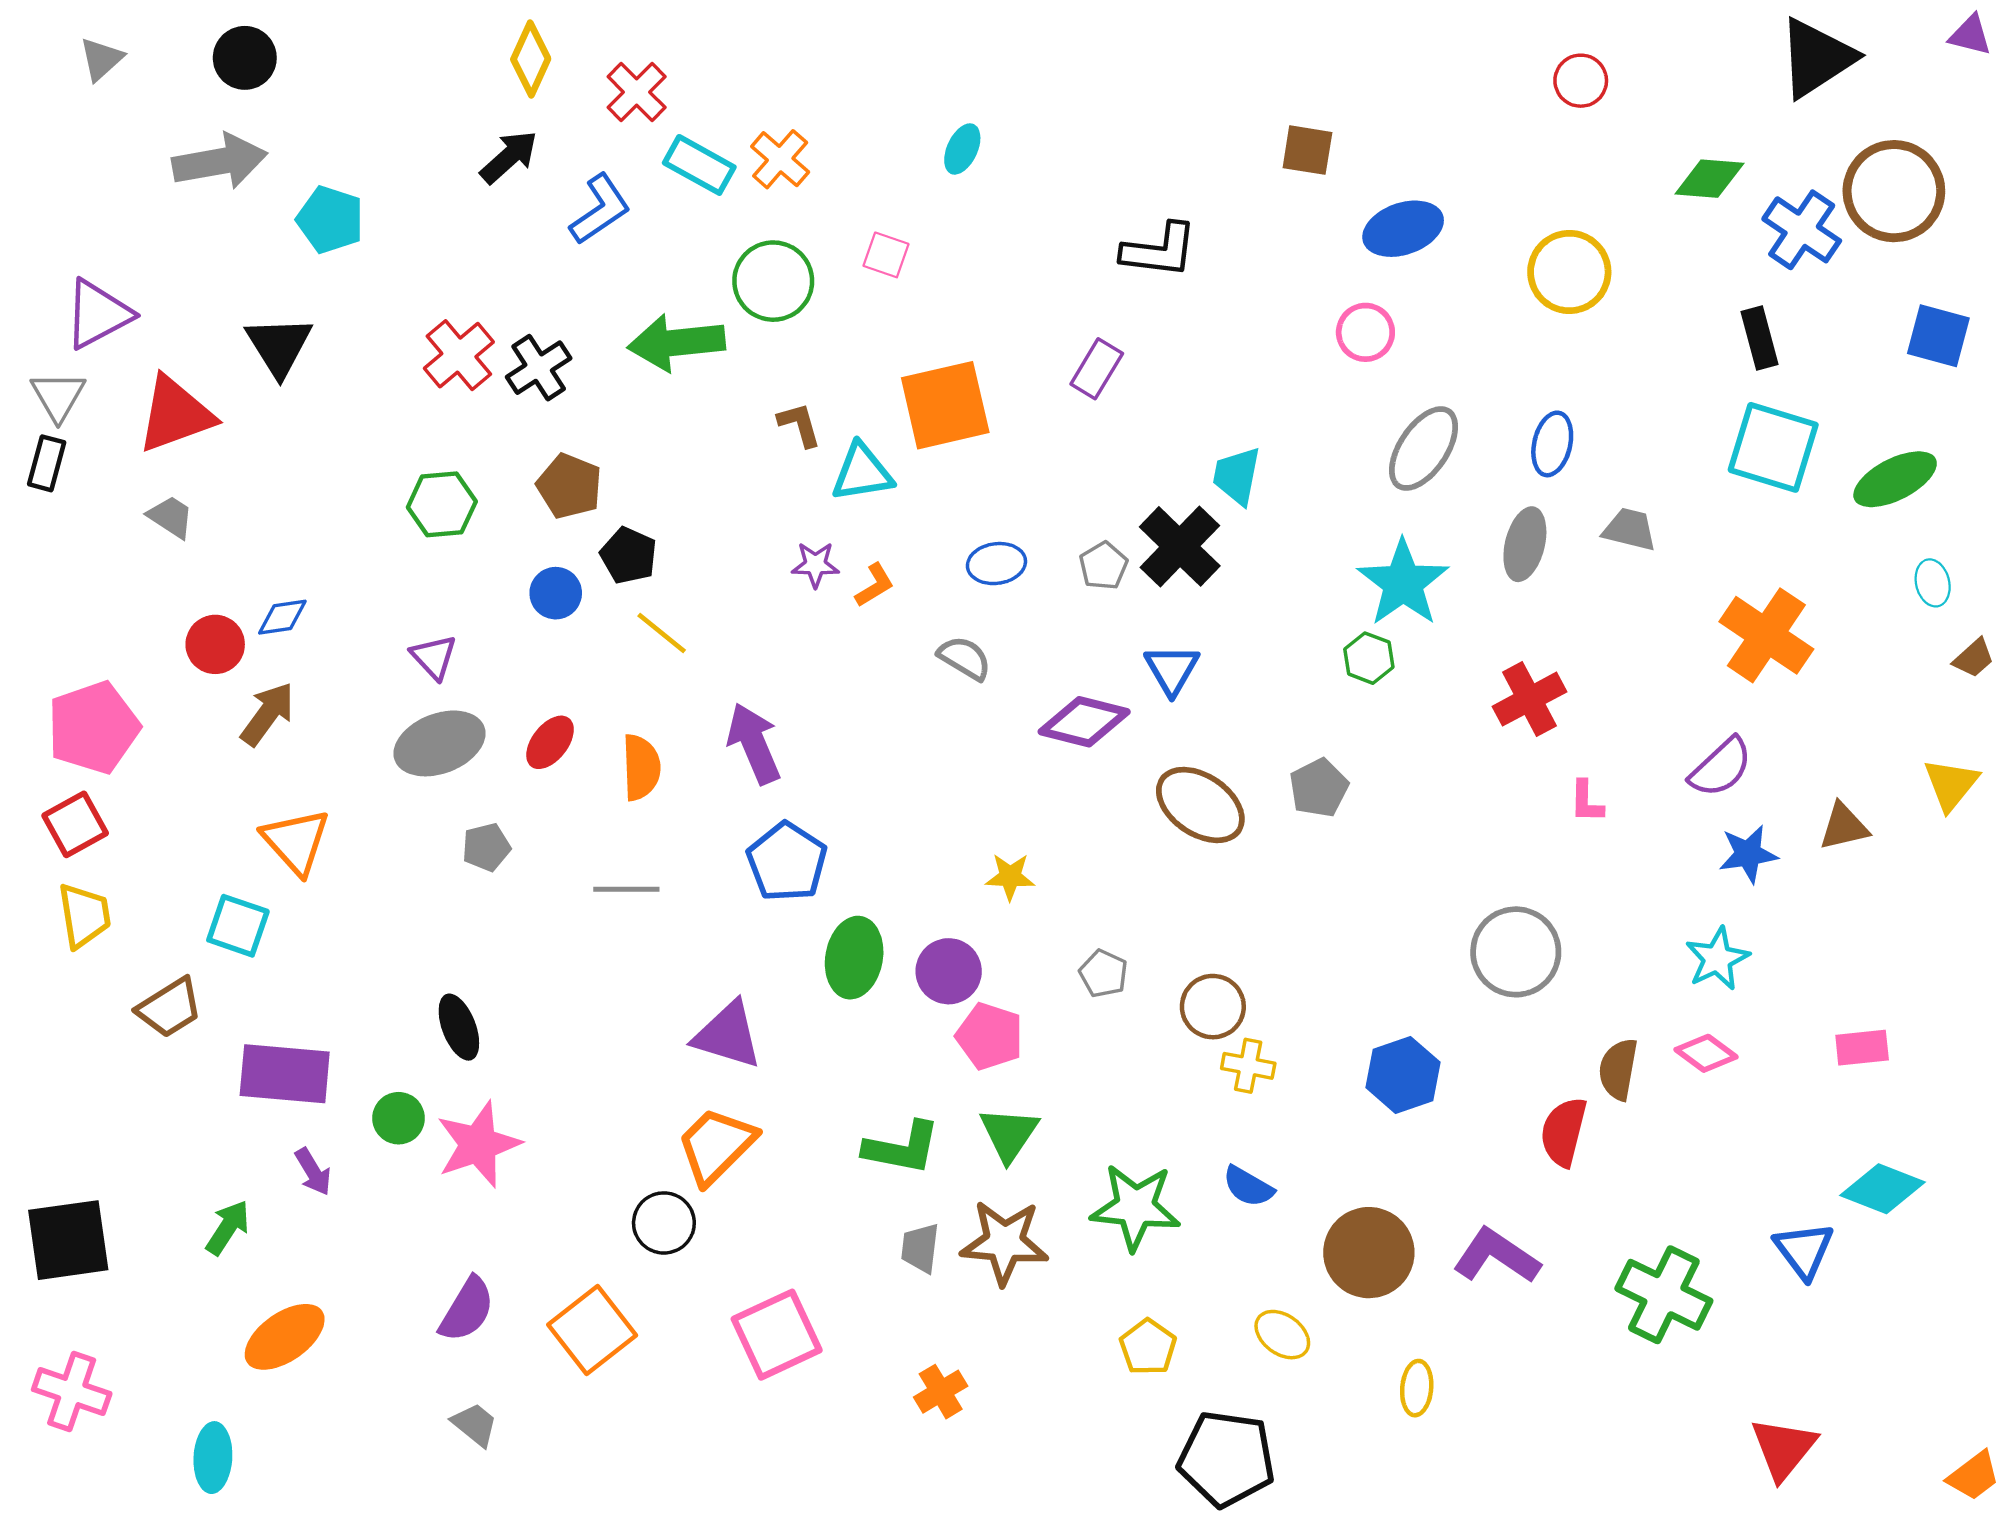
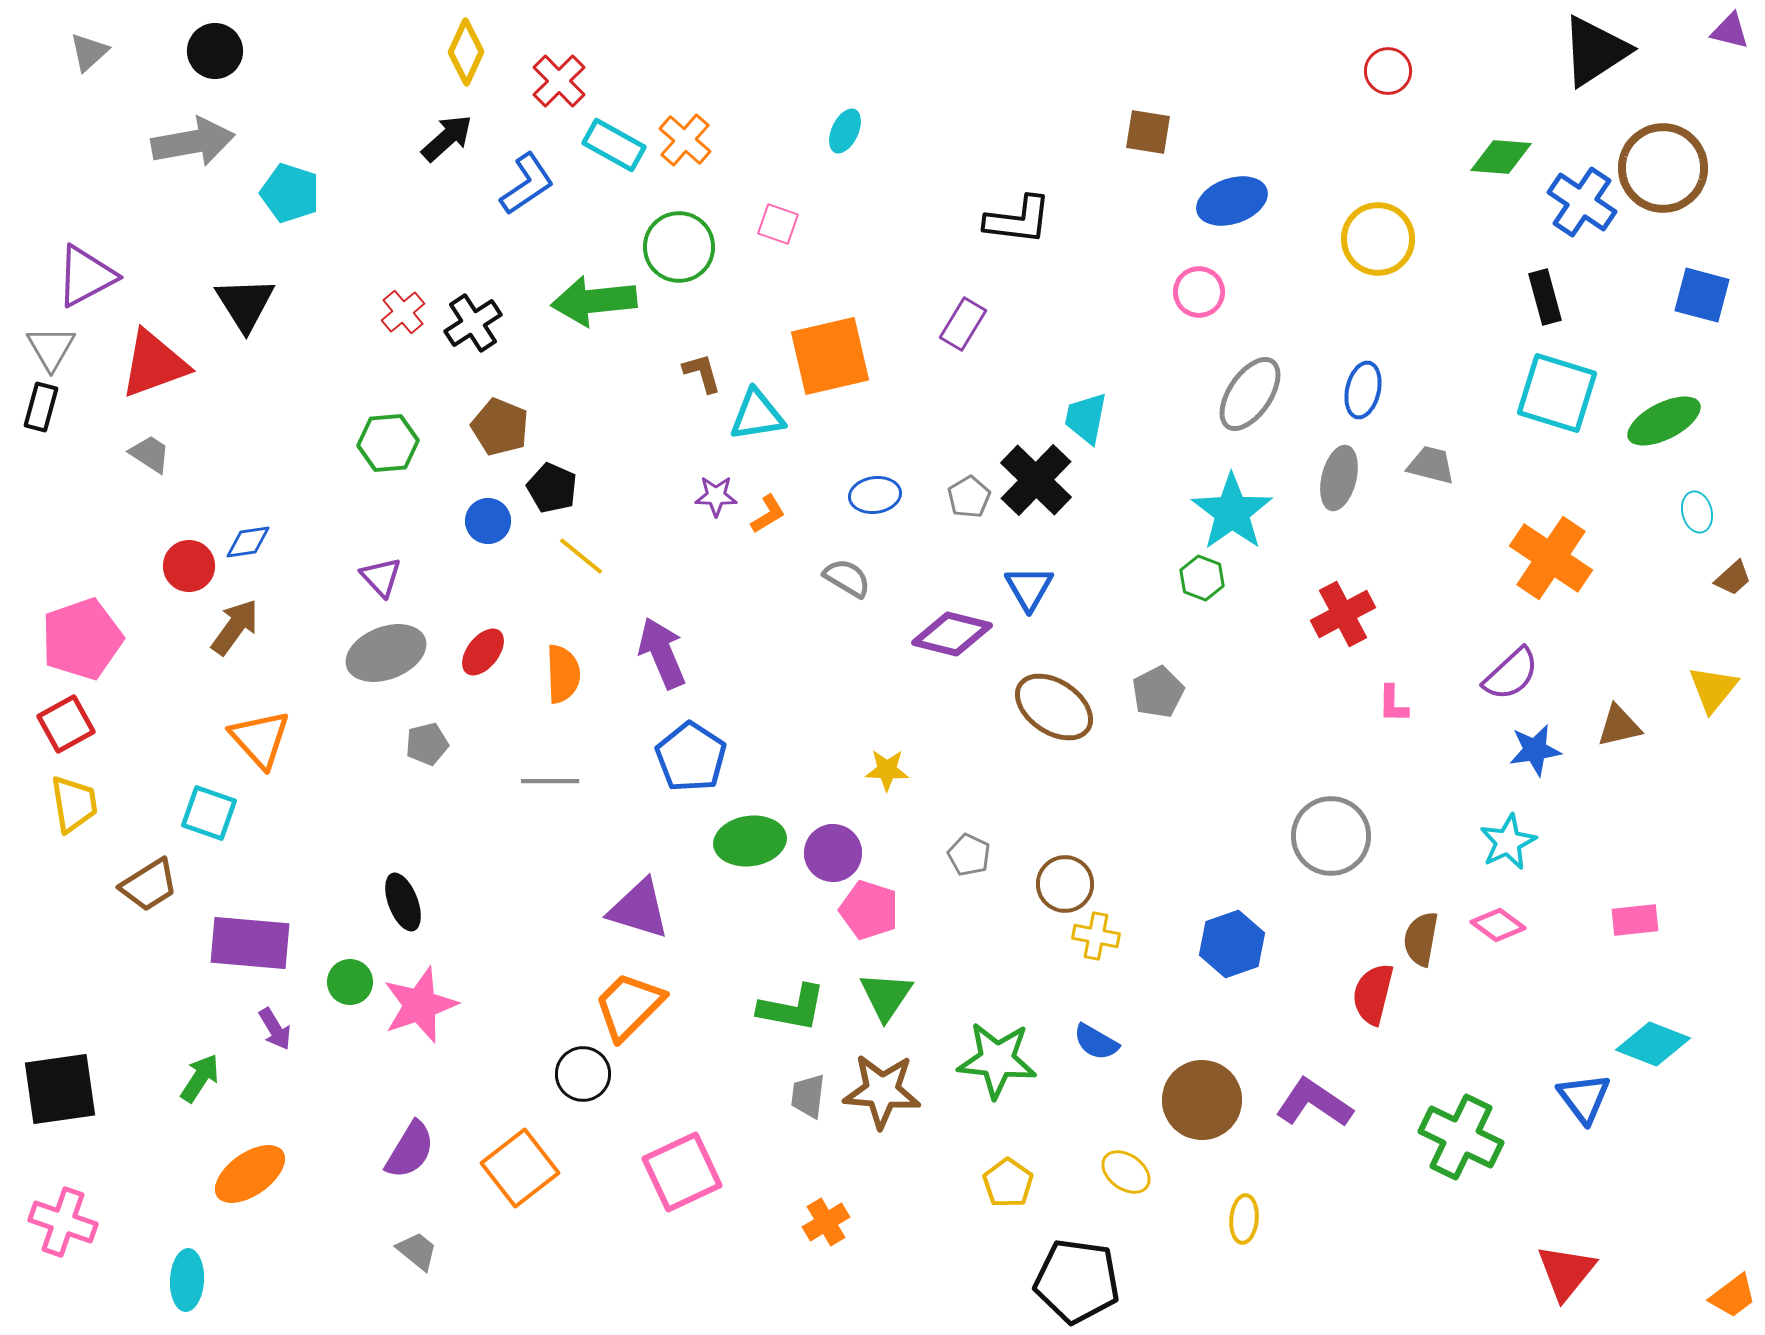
red cross: (459, 355) -> (403, 312), size x0.7
green ellipse: (854, 958) -> (750, 841), turned 72

